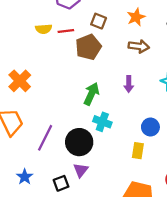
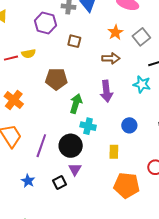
orange star: (136, 17) -> (115, 32), moved
red line: (66, 31) -> (11, 58), moved
brown pentagon: (88, 47) -> (56, 79), moved, turned 30
purple arrow: (129, 84) -> (106, 91), size x1.5
yellow rectangle: (138, 151) -> (114, 152), moved

